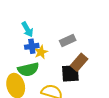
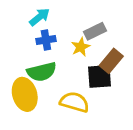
cyan arrow: (27, 29) -> (40, 17), turned -98
yellow star: (41, 52) -> (81, 47), moved

